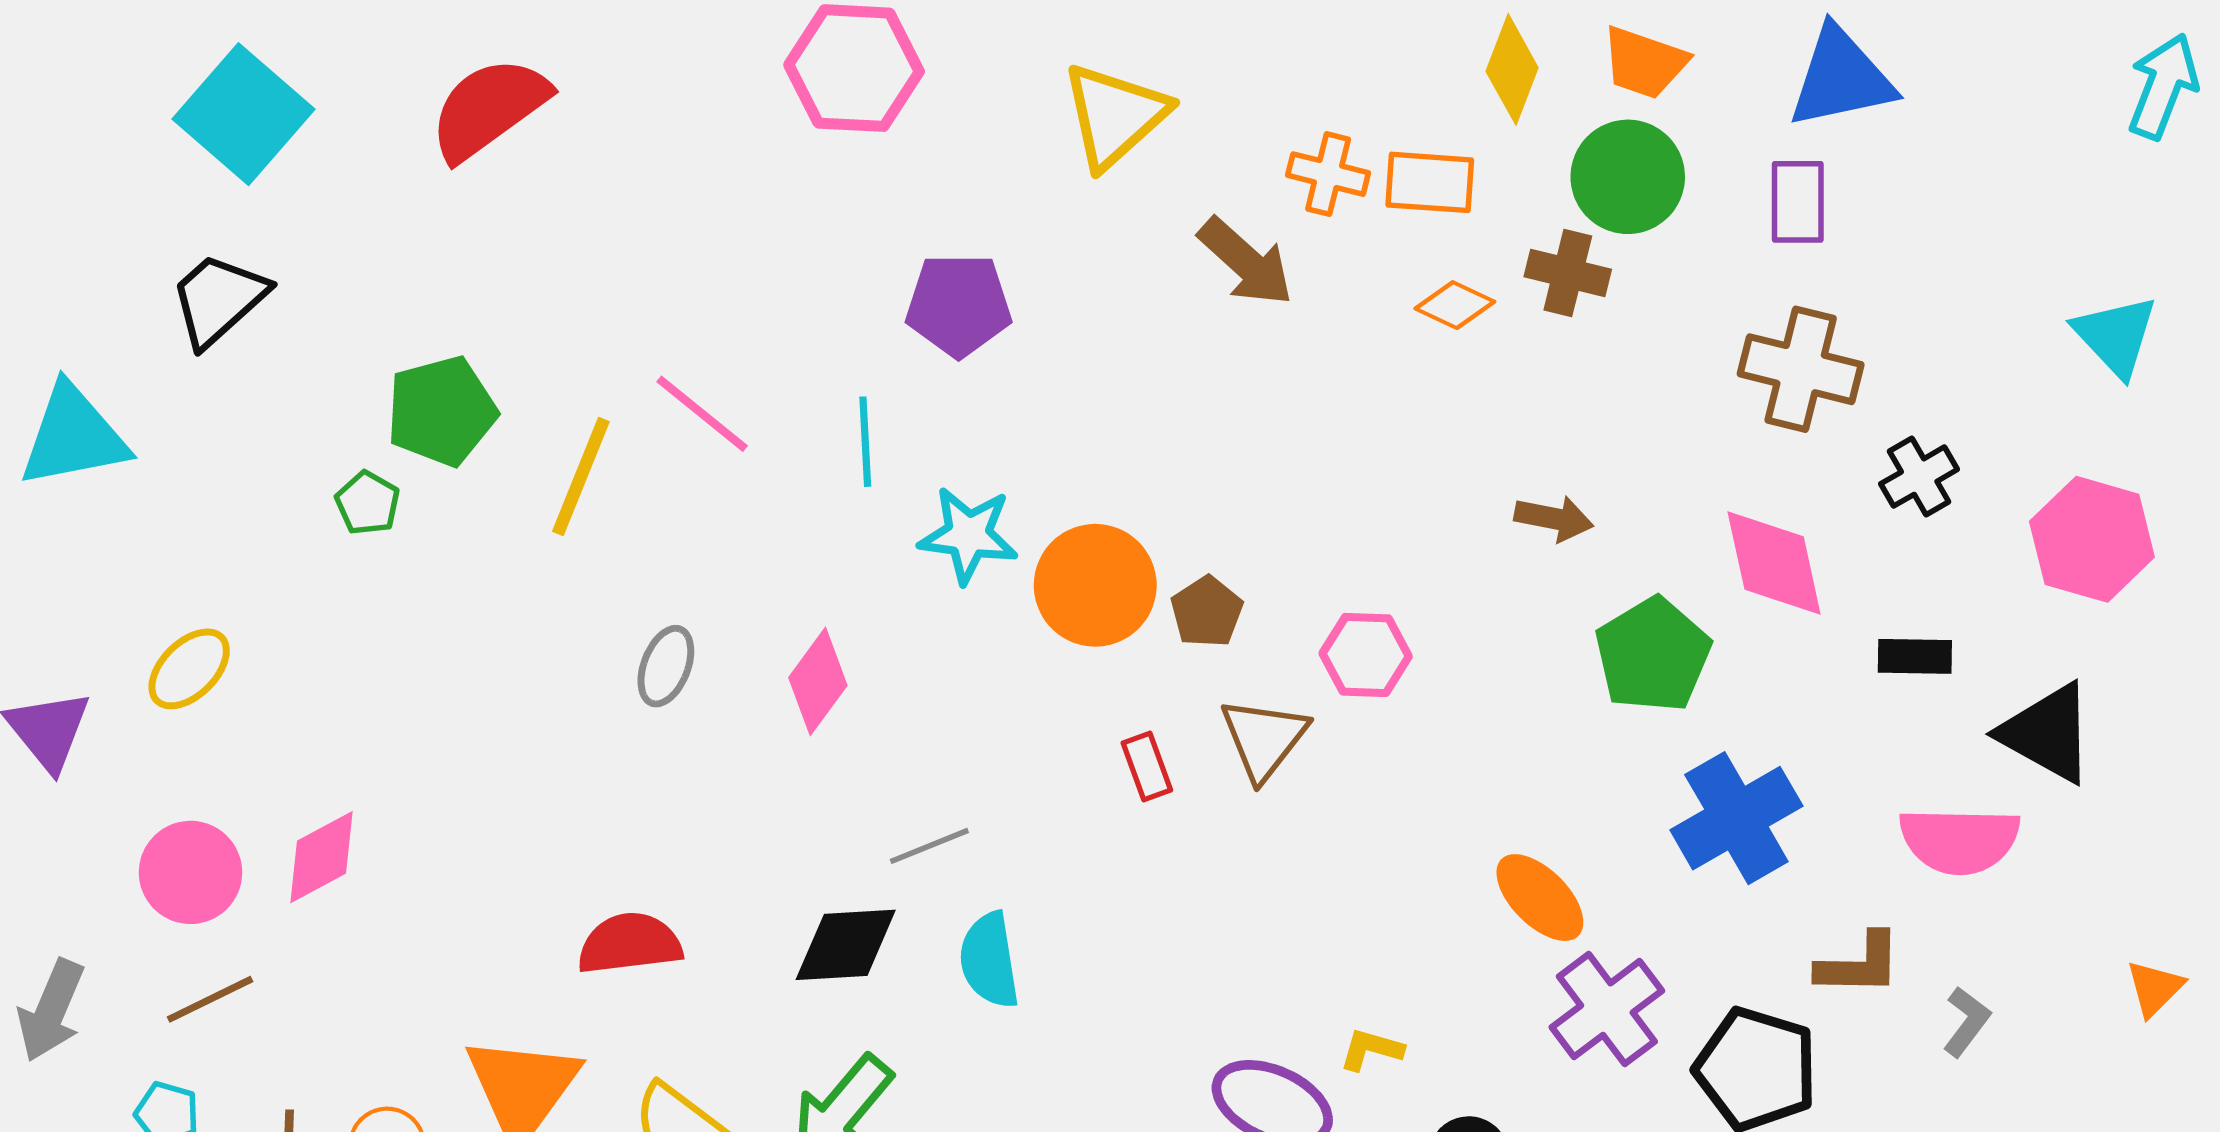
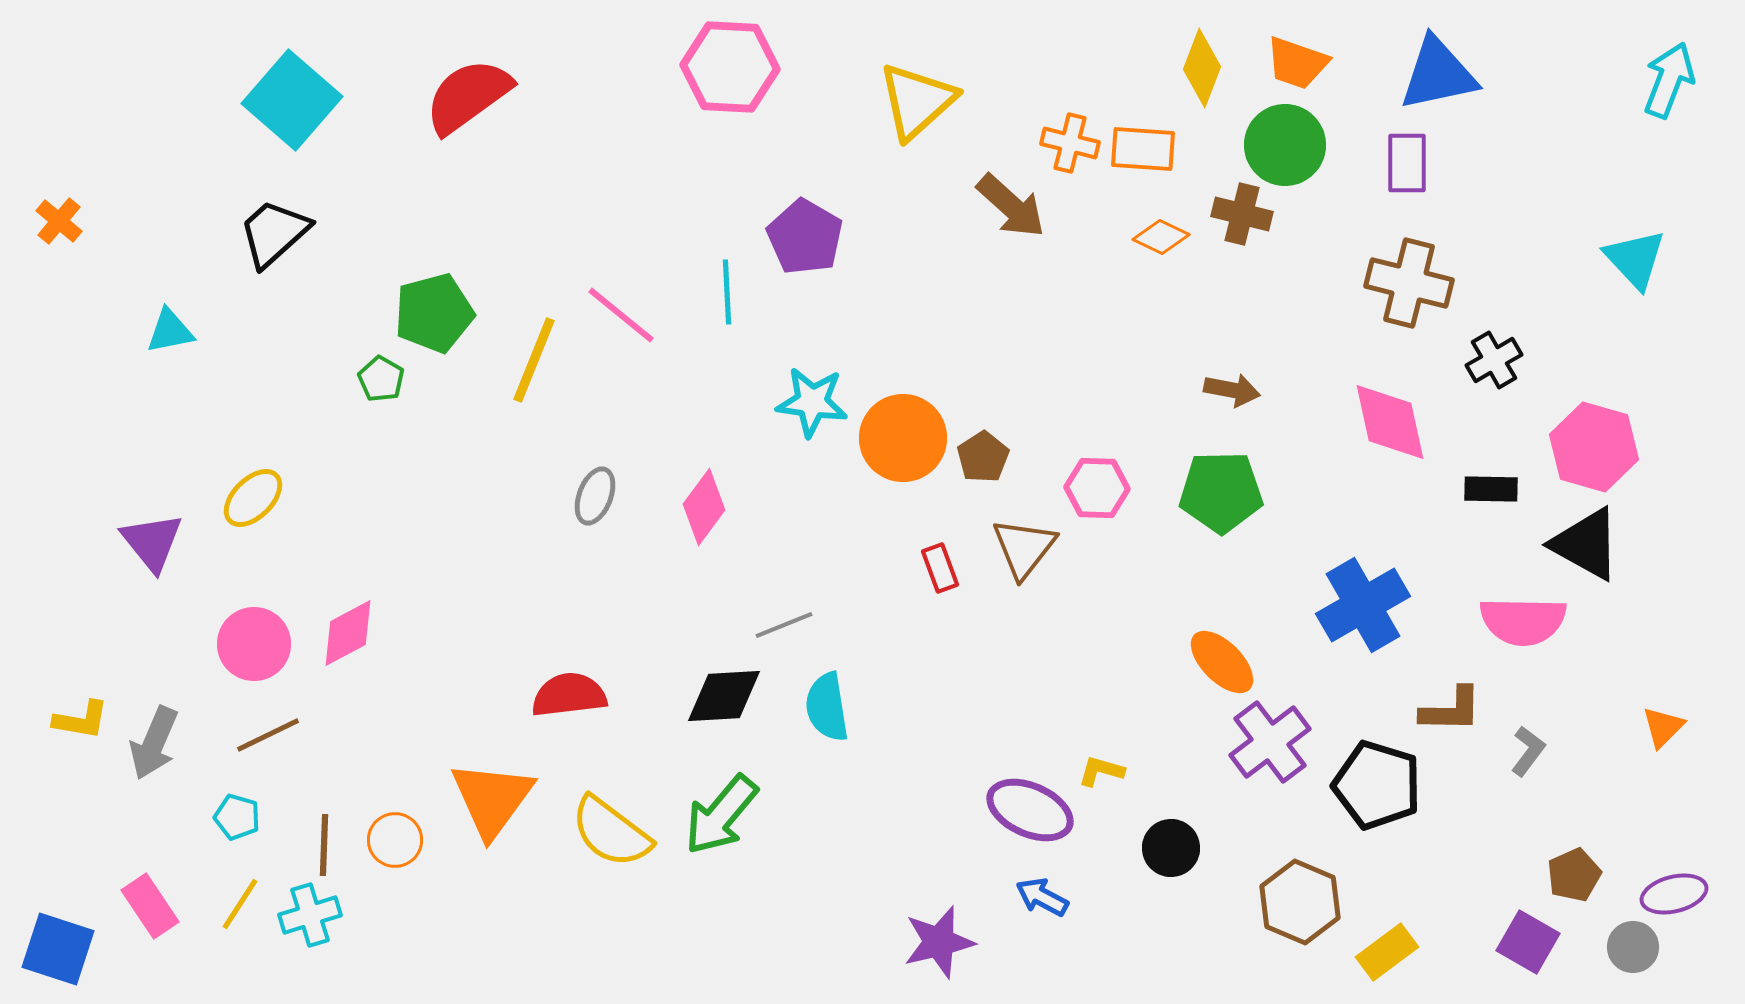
purple pentagon: (959, 305) -> (805, 237), turned 30
cyan triangle: (73, 436) -> (170, 331), size x0.6
cyan line: (865, 442) -> (727, 292), moved
pink hexagon: (2092, 539) -> (1594, 447), moved
green pentagon: (1653, 655) -> (1221, 492), moved, turned 30

